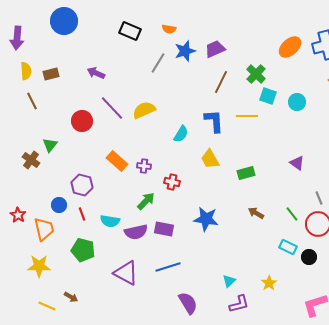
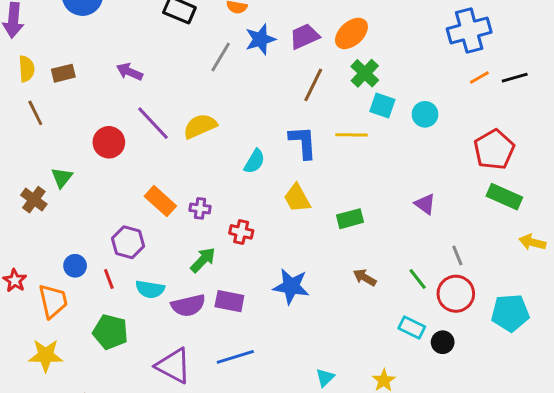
orange ellipse: (290, 47) -> (351, 33), moved
purple hexagon: (82, 185) -> (128, 242), moved

